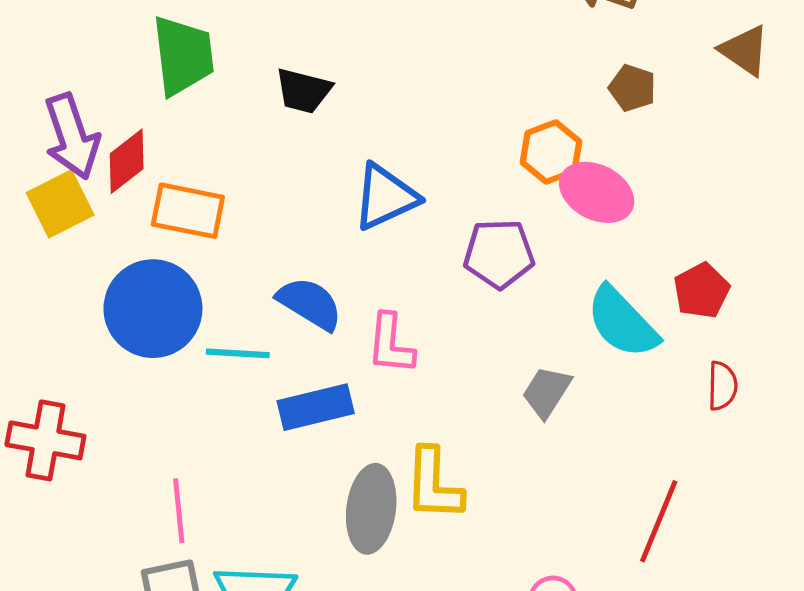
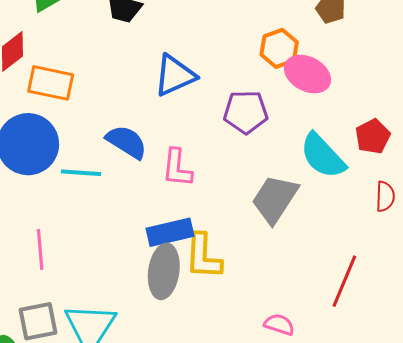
gray trapezoid: (547, 392) -> (275, 199), size x1.5
blue rectangle: (316, 407) -> (170, 232), moved
pink line: (179, 511) -> (40, 249), moved

